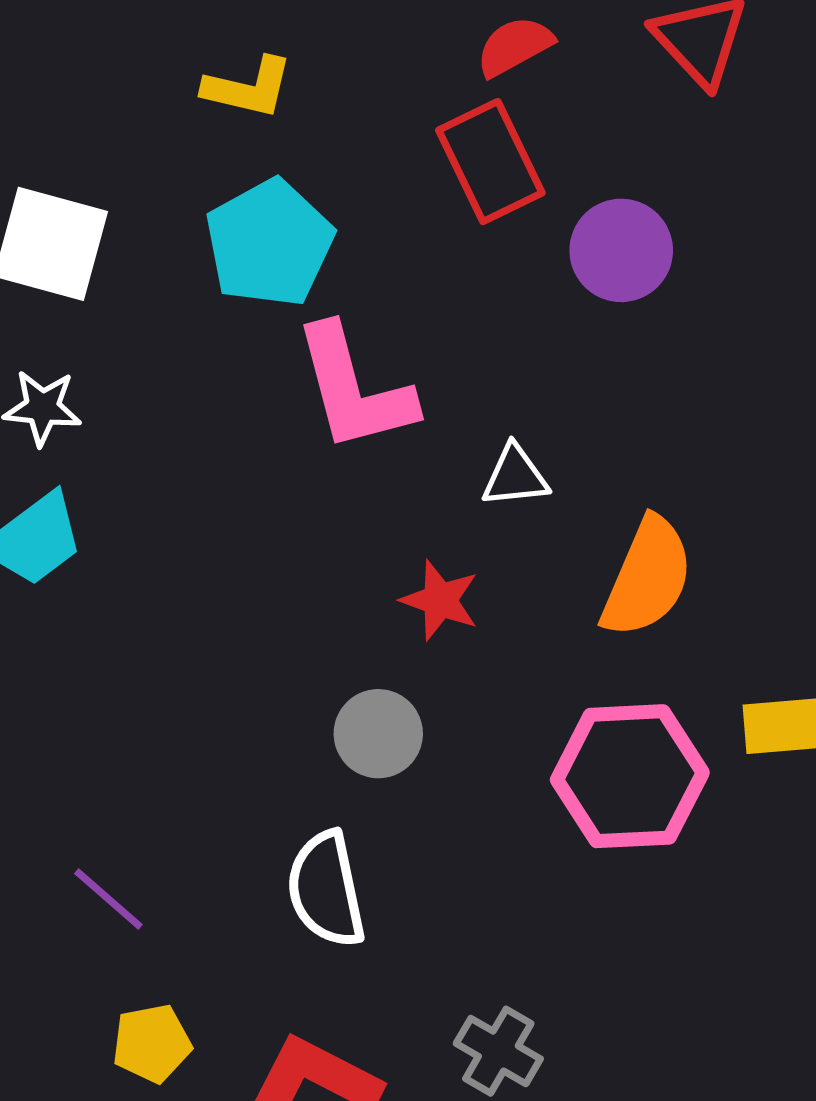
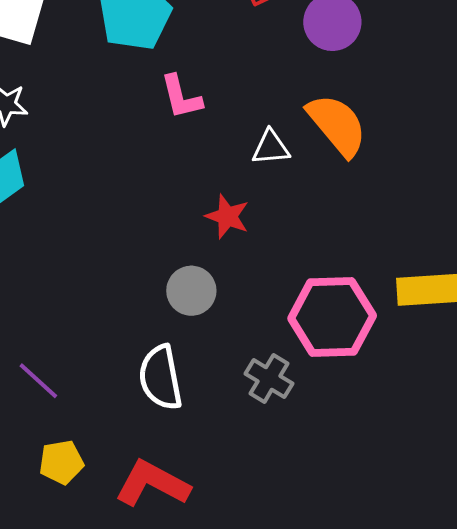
pink L-shape: (354, 389) -> (181, 97), size x0.6
orange semicircle: (647, 577) -> (337, 125), moved, turned -64
gray cross: (498, 1051) -> (269, 379), moved

